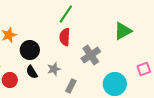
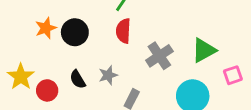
green triangle: (123, 31) -> (204, 50), moved
black circle: (30, 50) -> (75, 32), moved

